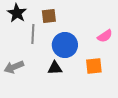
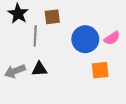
blue circle: (65, 45) -> (85, 39), moved
black triangle: (55, 68) -> (39, 69), moved

